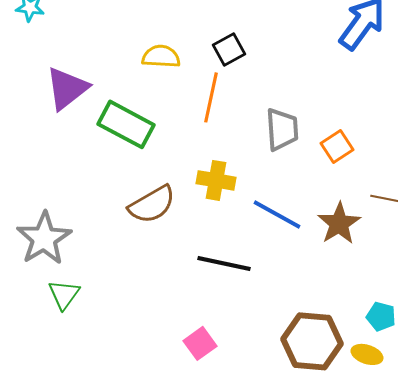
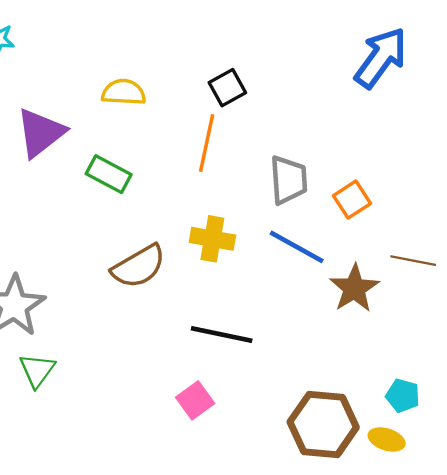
yellow semicircle: (161, 56) -> (124, 92), moved
green rectangle: (126, 124) -> (109, 174), size x0.7
blue line: (277, 214) -> (297, 247), moved
pink square: (200, 343) -> (195, 400), moved

